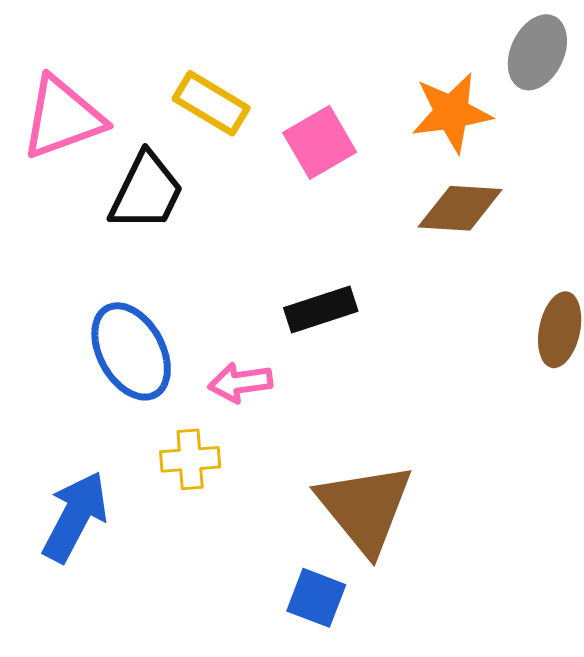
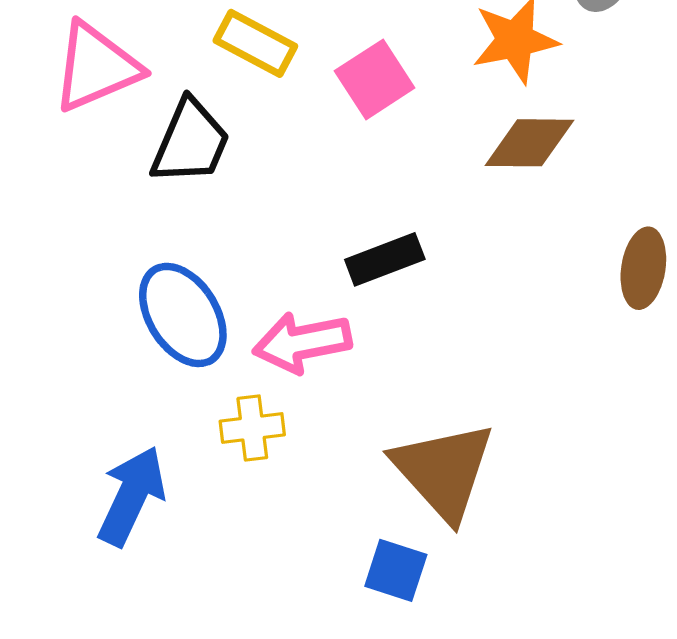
pink arrow: (240, 382) -> (302, 342), size x1.4

